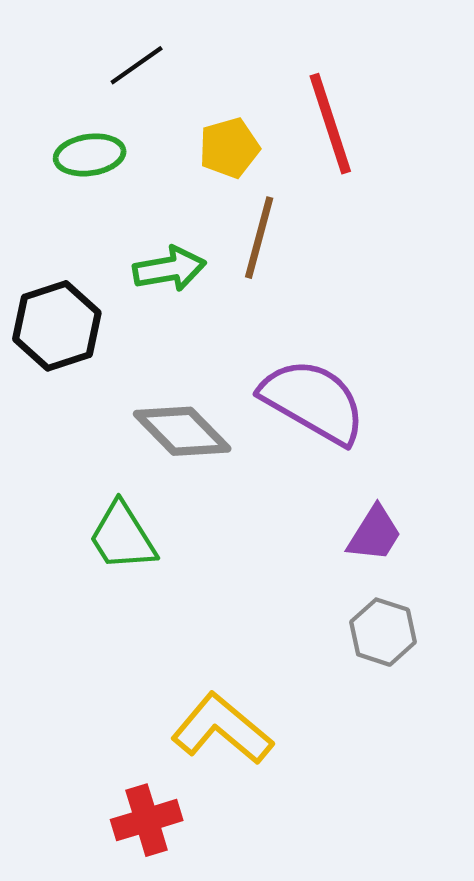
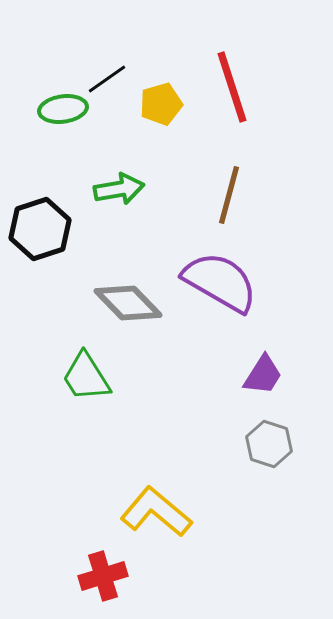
black line: (137, 65) -> (107, 79), moved
brown line: (259, 238) -> (229, 195), moved

